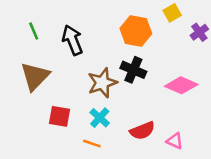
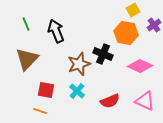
orange hexagon: (136, 31) -> (126, 33), moved
pink triangle: (175, 141) -> (145, 101), moved, size x1.5
orange line: (92, 144) -> (40, 111), moved

